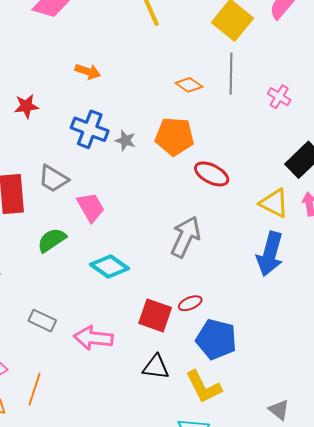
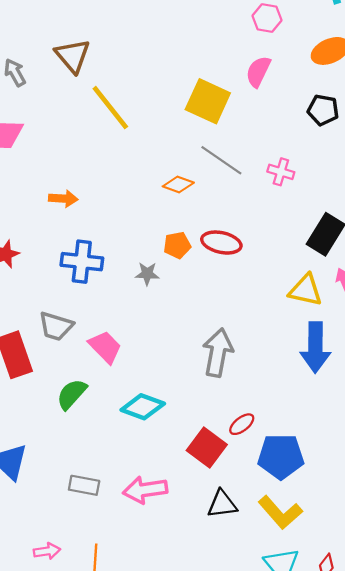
gray line: (231, 74) -> (221, 160), turned -42
orange pentagon: (175, 136) -> (177, 245), size x0.6
gray star: (125, 140) -> (147, 274), moved
red ellipse: (212, 174) -> (221, 243), moved
red square: (155, 315) -> (207, 448), turned 32

